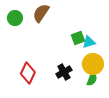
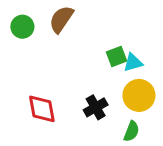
red diamond: (28, 73) -> (42, 109), turned -35
green semicircle: (92, 79) -> (131, 131), moved

